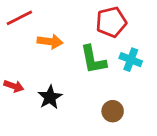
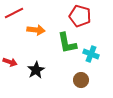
red pentagon: (111, 22) -> (80, 16), turned 30
cyan cross: (131, 60) -> (91, 54), moved

